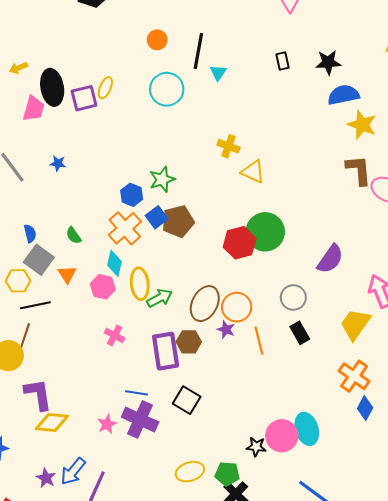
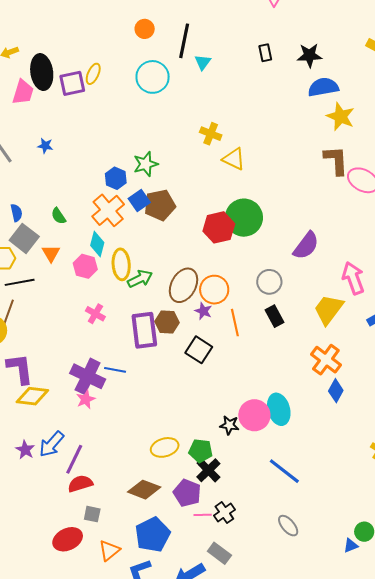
black square: (187, 400) -> (199, 350), moved
purple cross: (140, 419) -> (88, 376), moved

